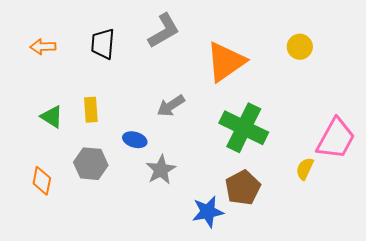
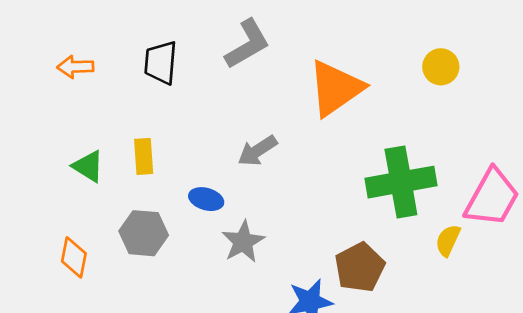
green cross: (244, 128) -> (401, 182), moved, turned -36

